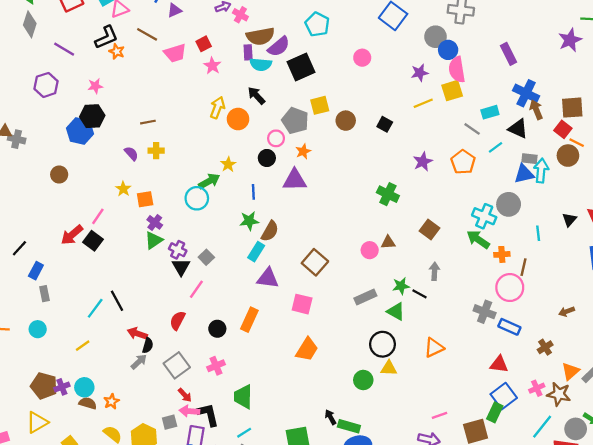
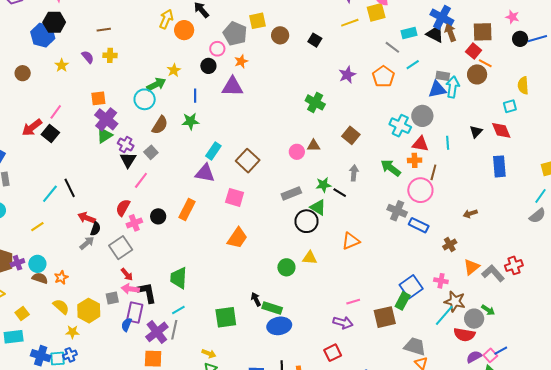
black triangle: (518, 129) -> (435, 34), moved
yellow star: (123, 189) -> (62, 65), moved
purple cross: (155, 222) -> (106, 119), size x1.6
brown semicircle: (270, 231) -> (160, 125), moved
green arrow: (478, 239) -> (391, 168), moved
cyan rectangle: (256, 252) -> (213, 151), moved
black circle: (382, 344) -> (306, 221), moved
red triangle: (499, 364) -> (420, 144), moved
pink cross: (216, 366) -> (134, 223), moved
pink cross: (537, 388) -> (441, 281), turned 32
brown star: (559, 394) -> (455, 301), moved

